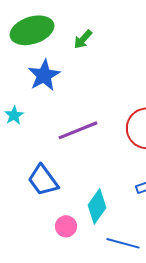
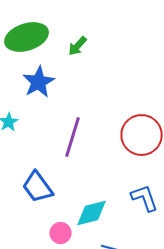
purple line: (78, 130) -> (72, 137), turned -51
cyan diamond: (97, 206) -> (92, 213), turned 40

